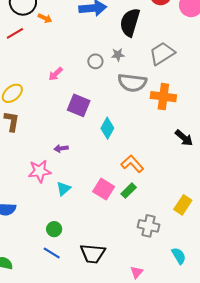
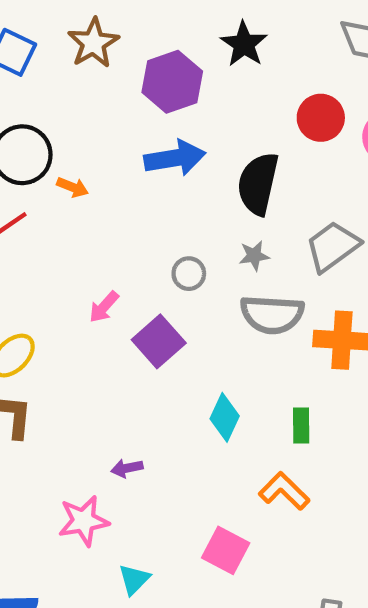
gray star: (118, 55) -> (254, 256), moved
purple square: (79, 105) -> (159, 341), moved, turned 30
cyan triangle: (64, 189) -> (134, 579), moved
green rectangle: (129, 191) -> (301, 426), moved, turned -42

